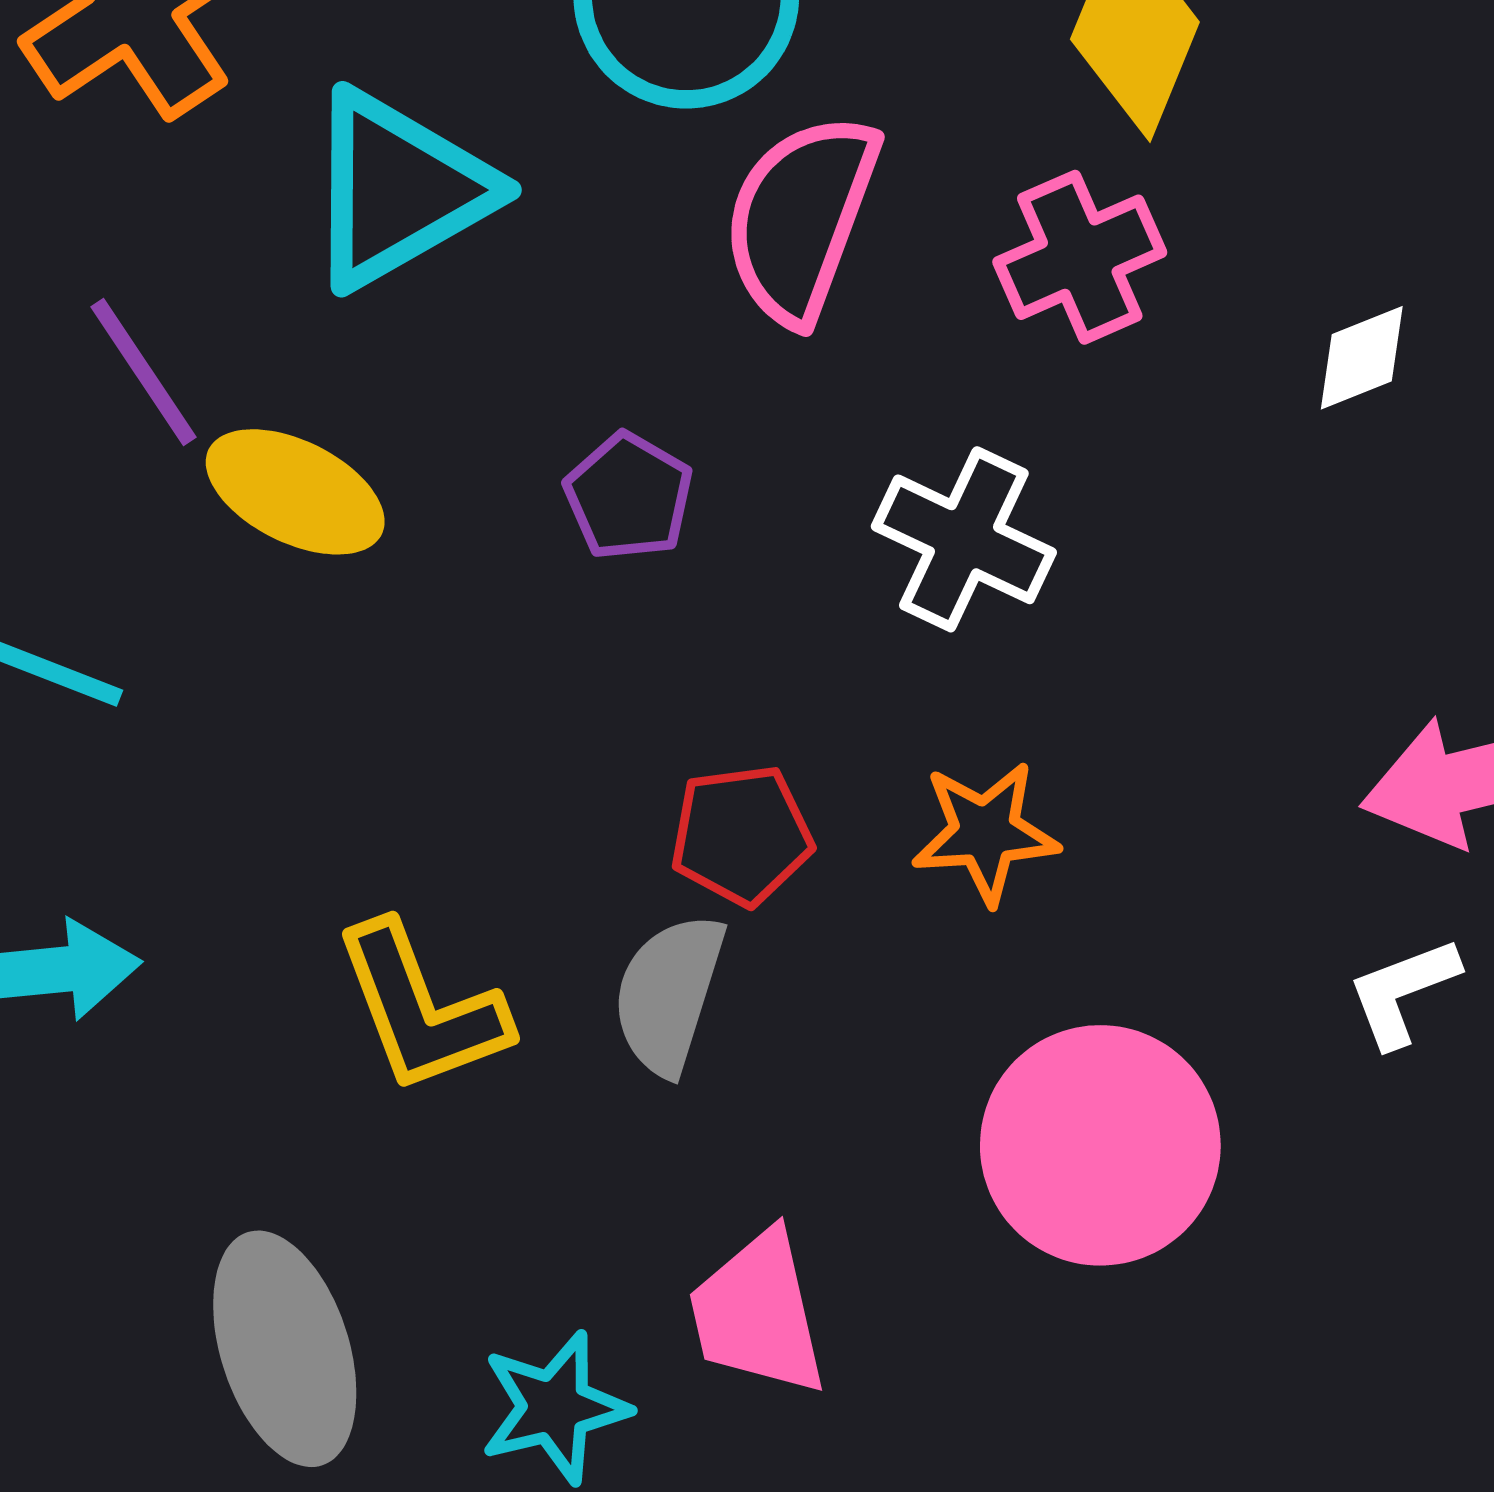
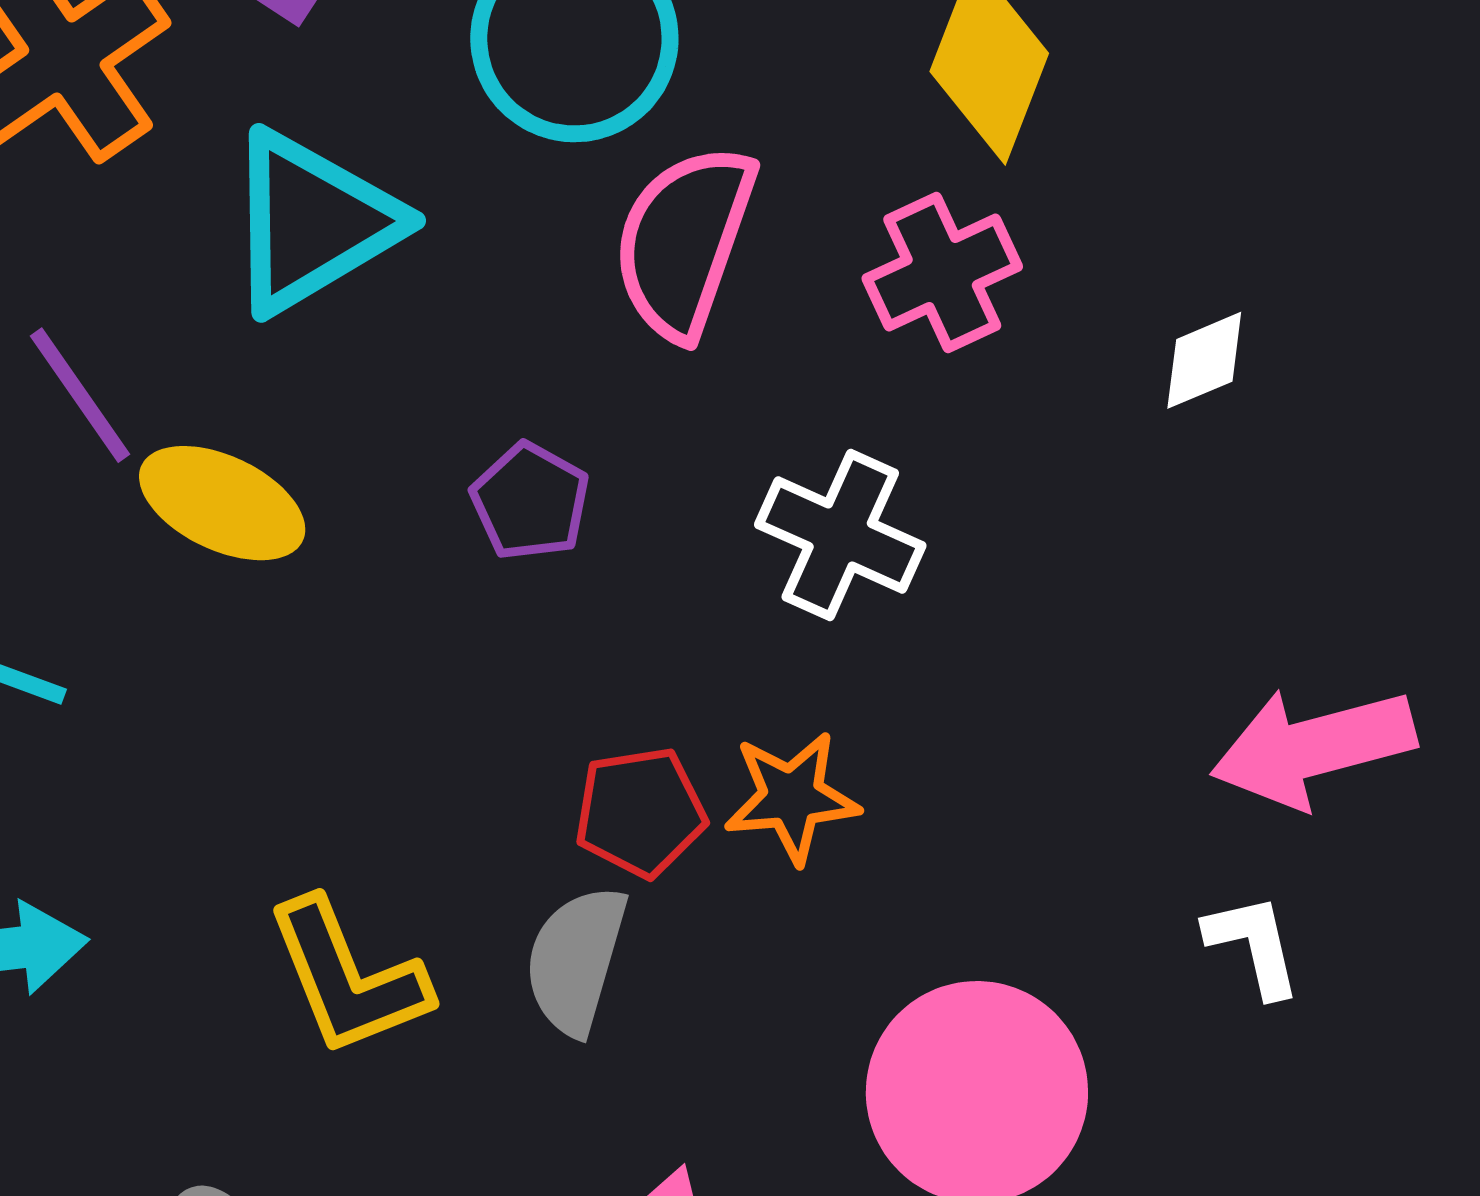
orange star: (985, 833) -> (792, 797), moved
white L-shape: (1403, 992) -> (1253, 945), turned 99

